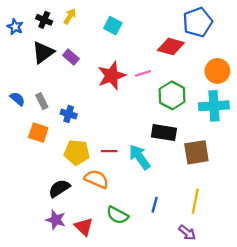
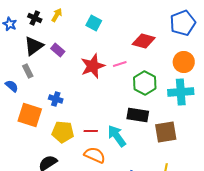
blue pentagon: (198, 22) -> (183, 23), moved
gray rectangle: (42, 101) -> (28, 71), moved
orange square: (38, 133) -> (30, 115), size x1.4
orange semicircle: (96, 179) -> (95, 155), moved

